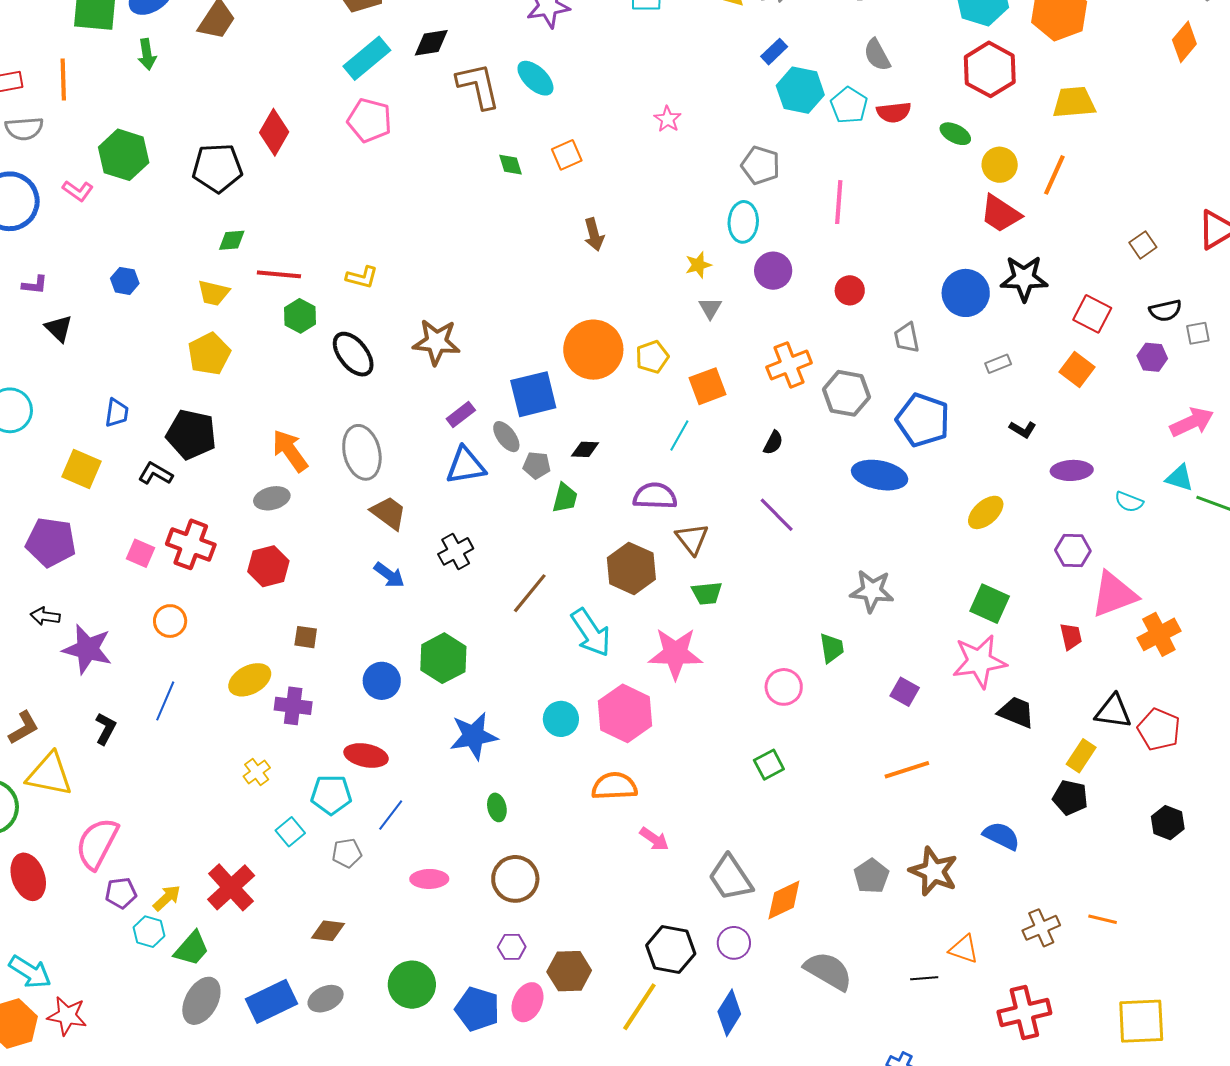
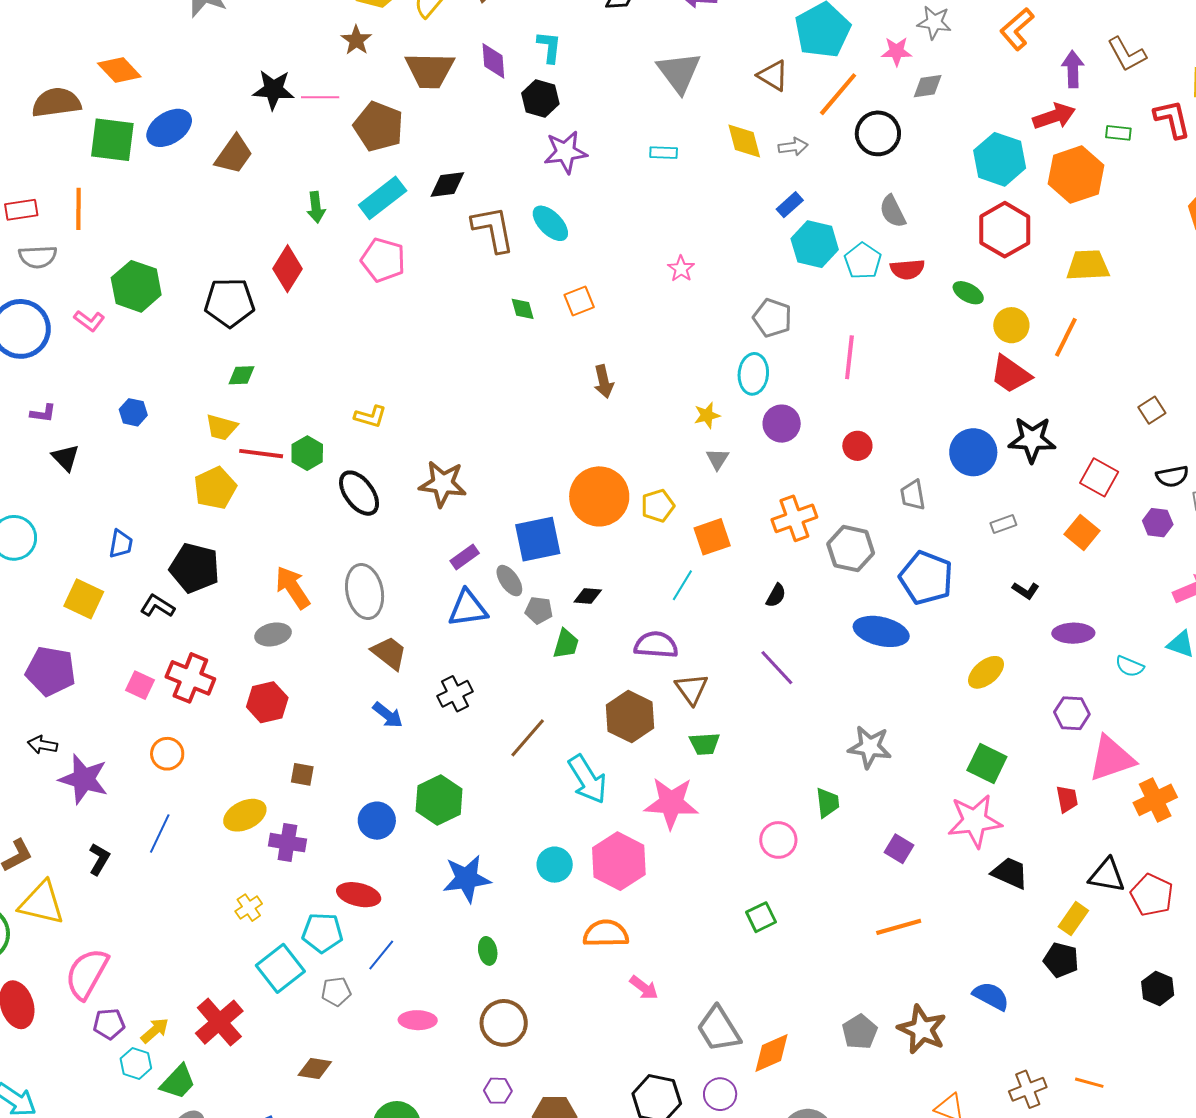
green arrow: (147, 54) -> (316, 207), moved
red line: (279, 274) -> (261, 454), moved
cyan square: (290, 832) -> (280, 968), size x1.6

